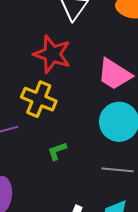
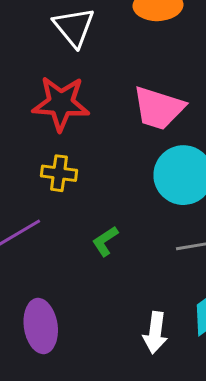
yellow cross: (39, 99) -> (59, 173), size x0.7

